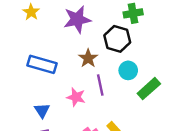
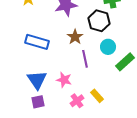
pink star: (76, 97) -> (64, 80), moved
blue triangle: (42, 110) -> (37, 80), size x1.5

